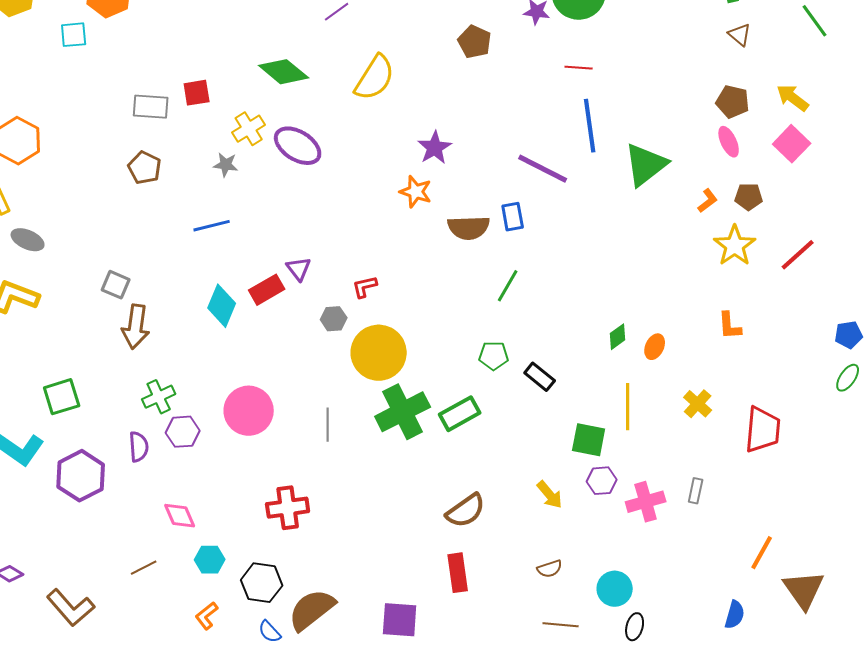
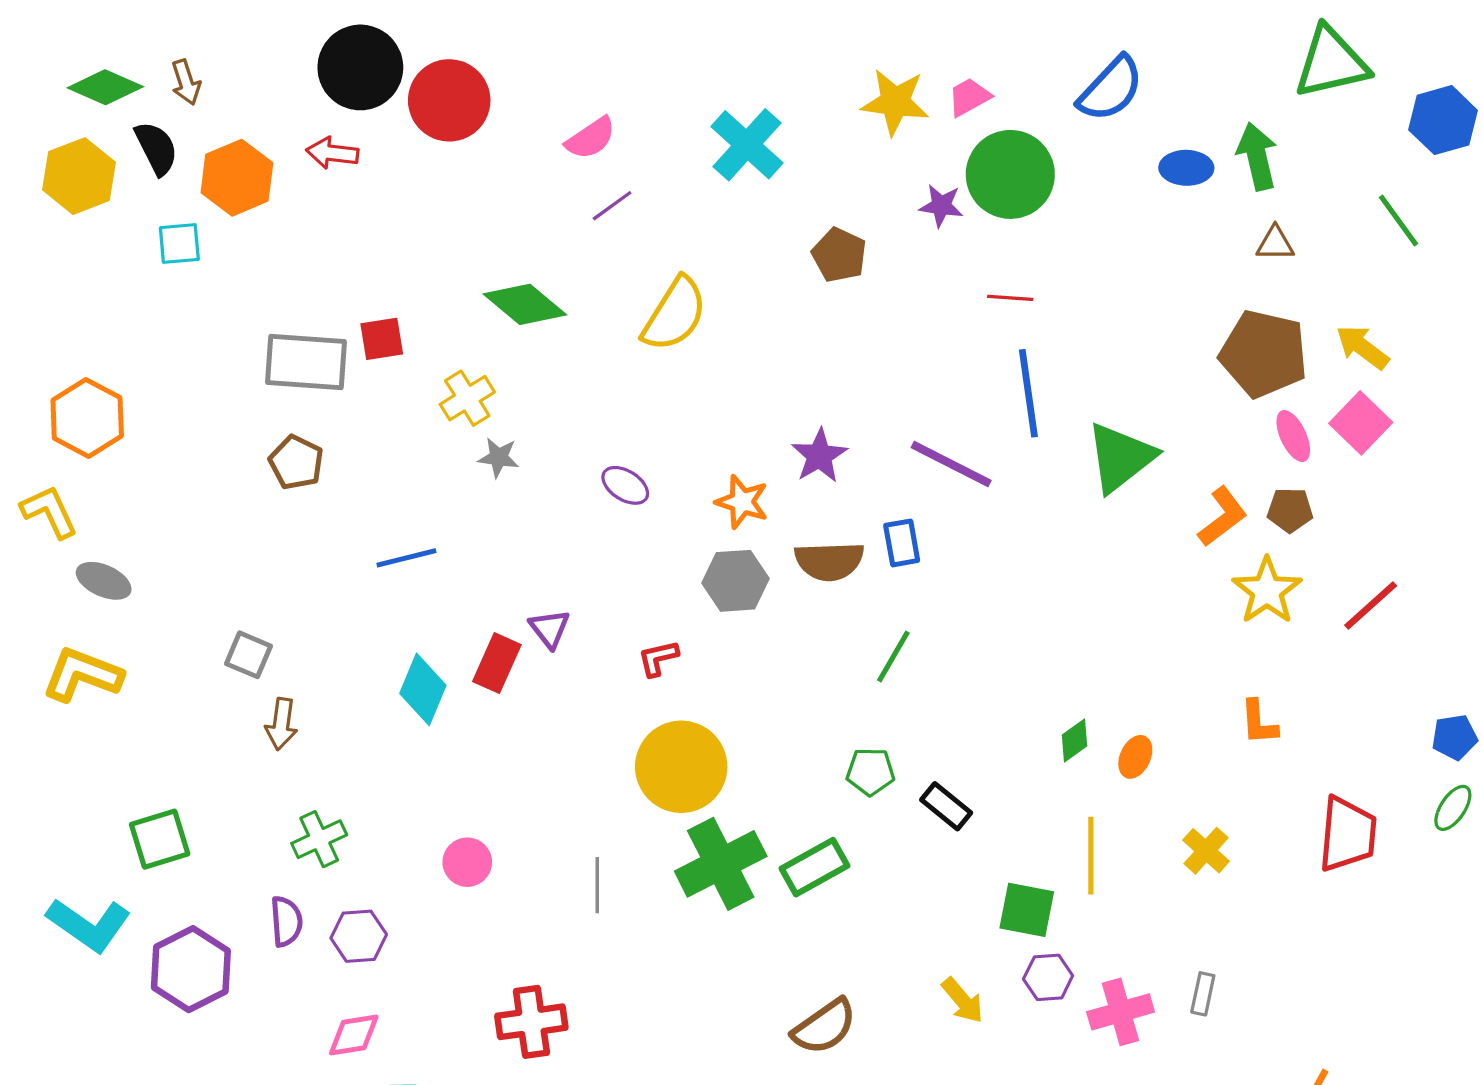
brown triangle: (740, 35) -> (1275, 244), turned -40
brown pentagon: (733, 102) -> (1264, 354), size x1.6
gray rectangle: (151, 107) -> (306, 362), size x1.4
pink ellipse: (729, 142) -> (1293, 436), moved
purple ellipse: (298, 146) -> (625, 485), moved, size x0.6
purple star: (435, 148) -> (819, 456), moved
gray star: (226, 165) -> (499, 457), moved
orange L-shape: (708, 201) -> (1223, 517), size x1.5
red rectangle: (267, 290) -> (497, 663), turned -36
gray hexagon: (334, 319) -> (735, 581), moved, size x1.5
brown arrow: (136, 327) -> (281, 724), size x0.7
pink circle: (249, 411) -> (467, 862), size x0.6
red trapezoid: (763, 430) -> (1348, 834), moved
purple hexagon: (183, 432) -> (359, 936), moved
pink diamond: (180, 516) -> (354, 1035), turned -76

